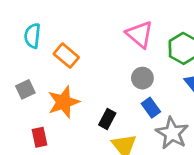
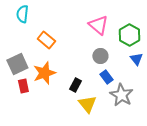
cyan semicircle: (32, 36) -> (22, 14), moved
gray square: (25, 89) -> (17, 64), size x1.5
red rectangle: (39, 137) -> (23, 86), moved

